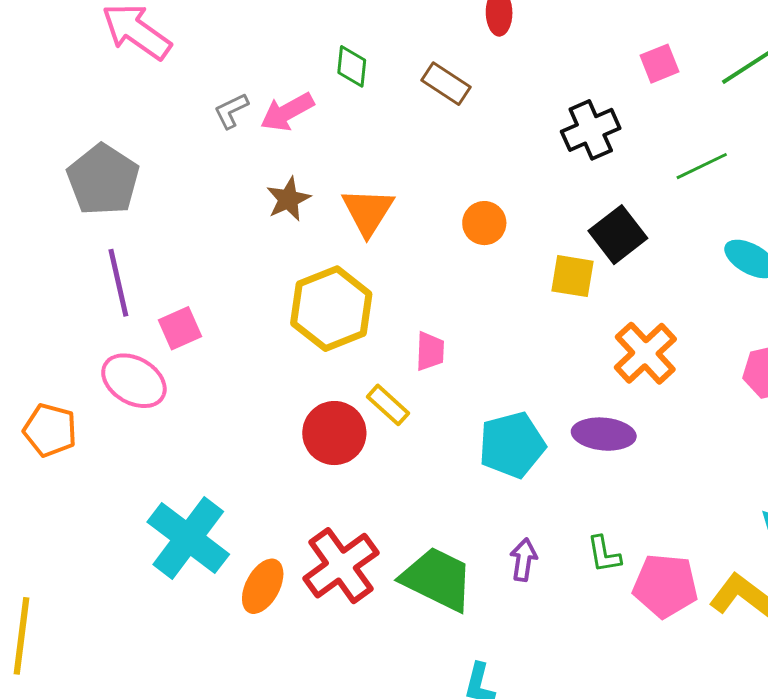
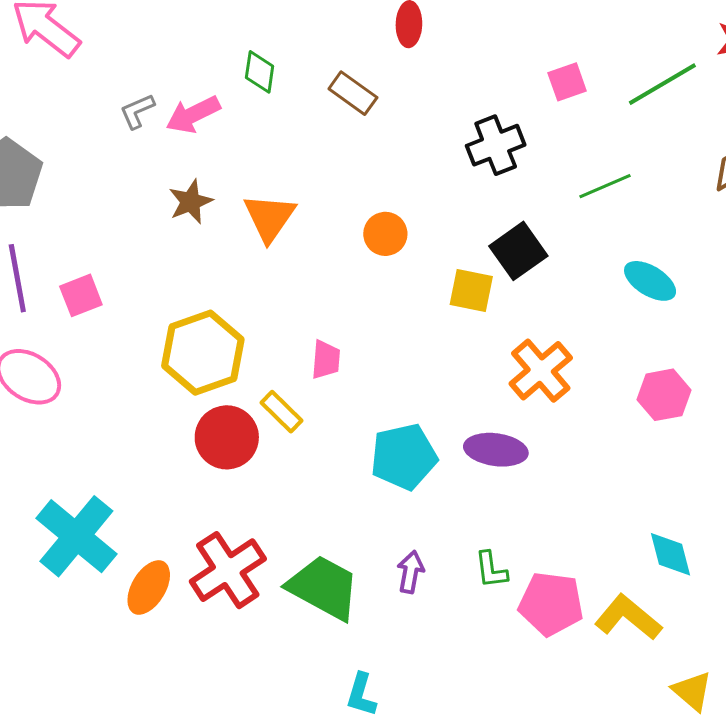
yellow hexagon: (331, 309) -> (203, 353), moved
pink square: (180, 328) -> (81, 295), moved

